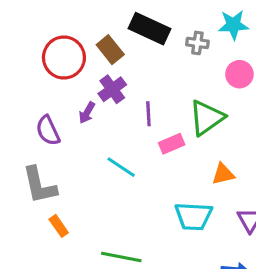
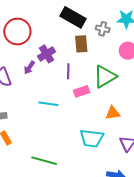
brown rectangle: (110, 50) -> (81, 44), moved, turned 30
cyan line: (121, 167) -> (48, 104), turned -30

